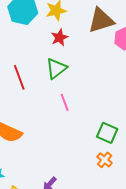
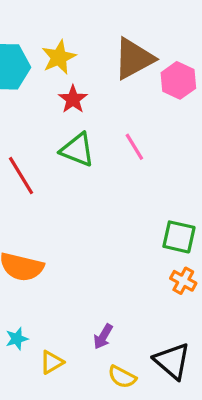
green triangle: (56, 68) -> (77, 150), turned -50
pink line: (65, 102) -> (134, 147), moved

